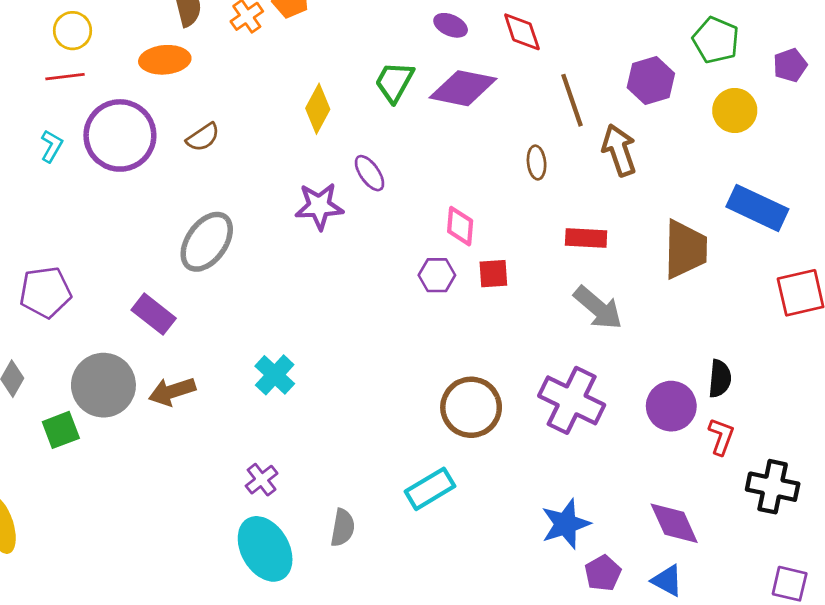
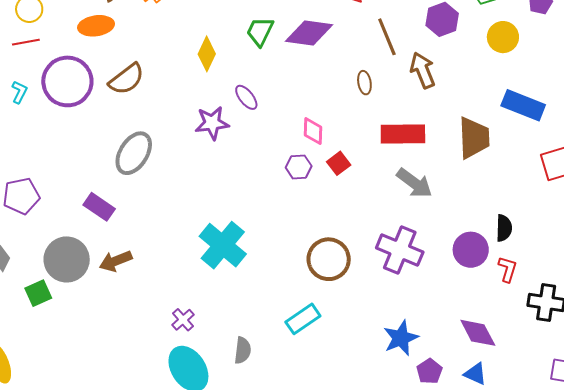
brown semicircle: (203, 137) -> (126, 79), size x1.5
red rectangle: (586, 238) -> (403, 134), size x1.5
red square: (493, 274) -> (339, 163), turned -30
cyan cross: (275, 375) -> (223, 245), moved, size x1.6

